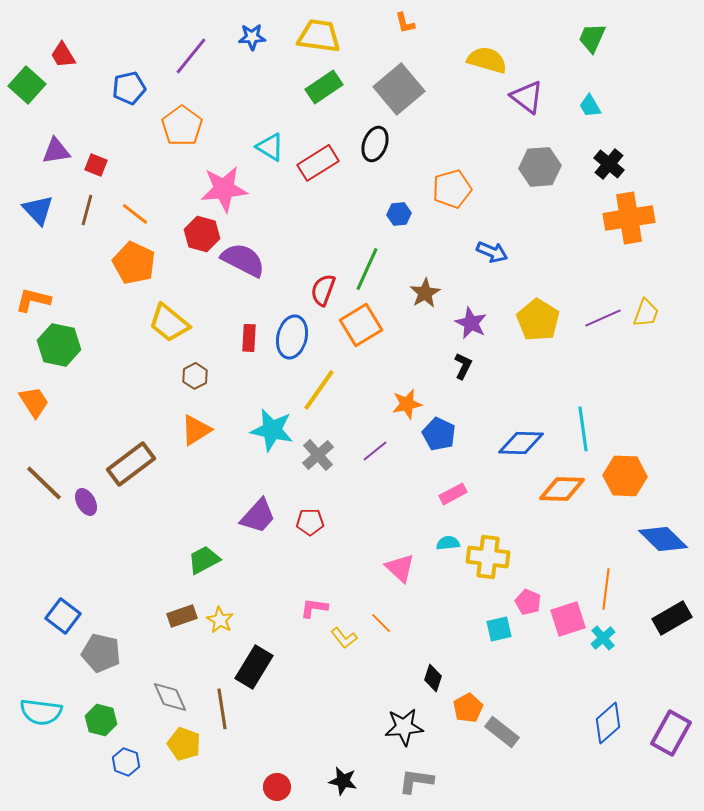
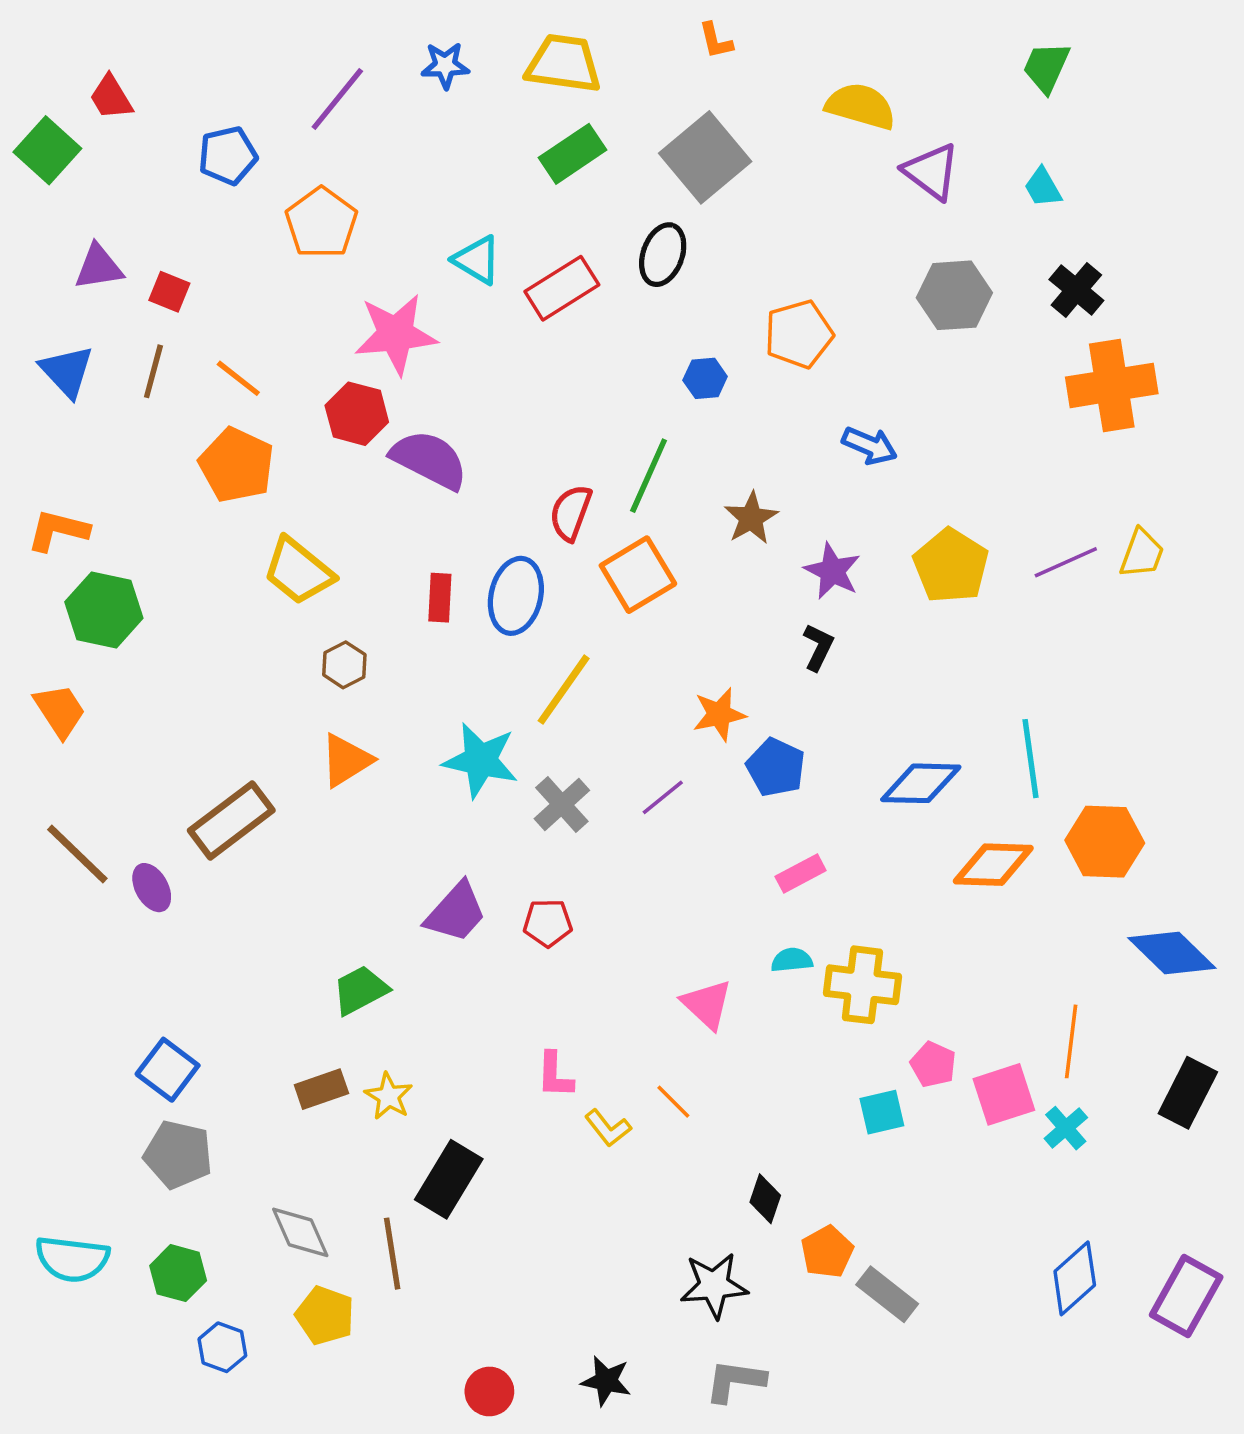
pink L-shape: (314, 608) -> (555, 1075), turned -96
blue square: (63, 616) -> (168, 1070), moved
black rectangle: (672, 618) -> (1188, 1093), turned -33

